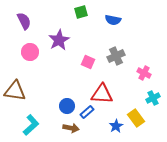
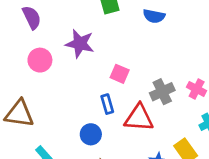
purple star: (59, 40) -> (80, 44), turned -30
gray cross: (116, 56) -> (162, 92), moved
blue rectangle: (87, 112) -> (107, 104), moved, turned -64

